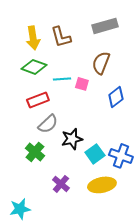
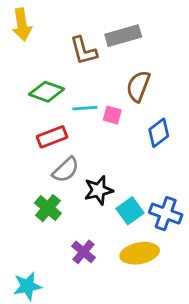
gray rectangle: (105, 26) -> (123, 36), moved
yellow arrow: (33, 38) -> (22, 25), moved

